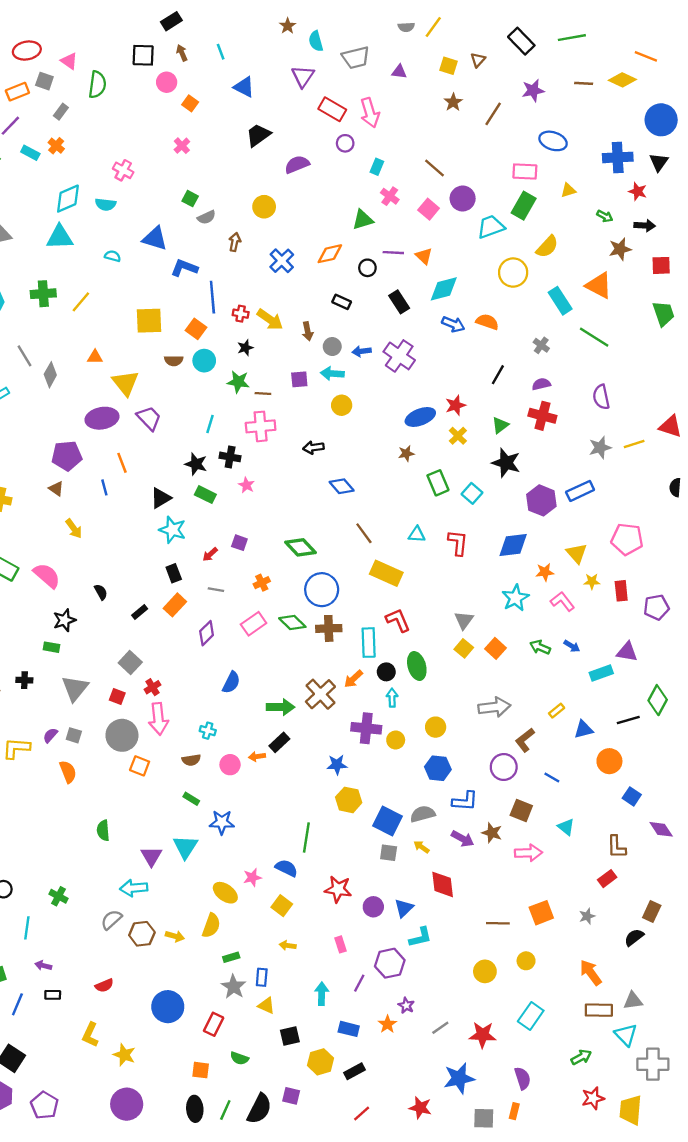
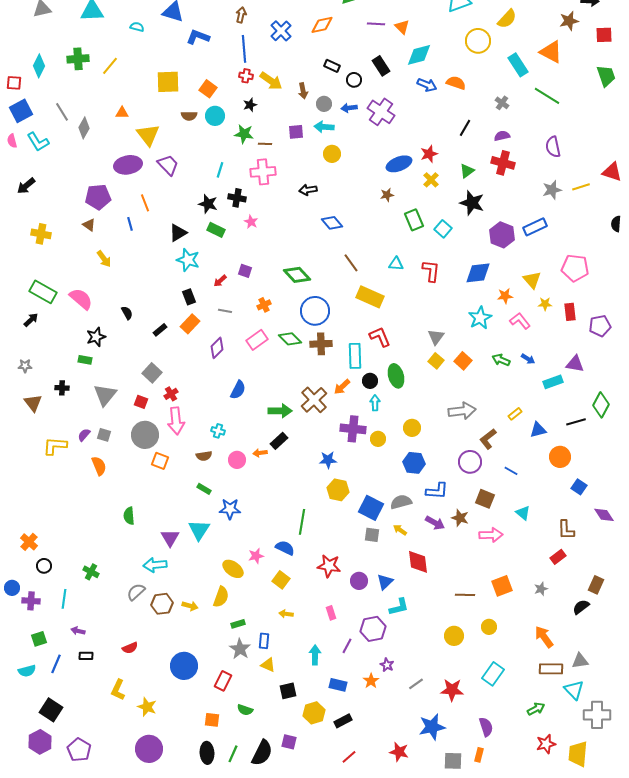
black circle: (367, 268) -> (354, 80), moved
blue line: (212, 297) -> (244, 49), moved

